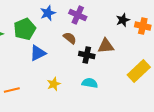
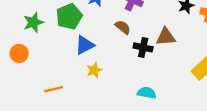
cyan semicircle: (90, 83) -> (147, 93), moved
yellow star: (54, 84) -> (94, 70), moved

